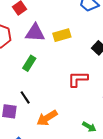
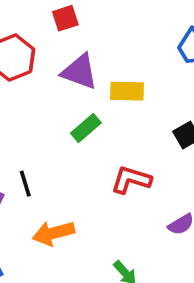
green rectangle: (29, 63) -> (86, 128), moved

